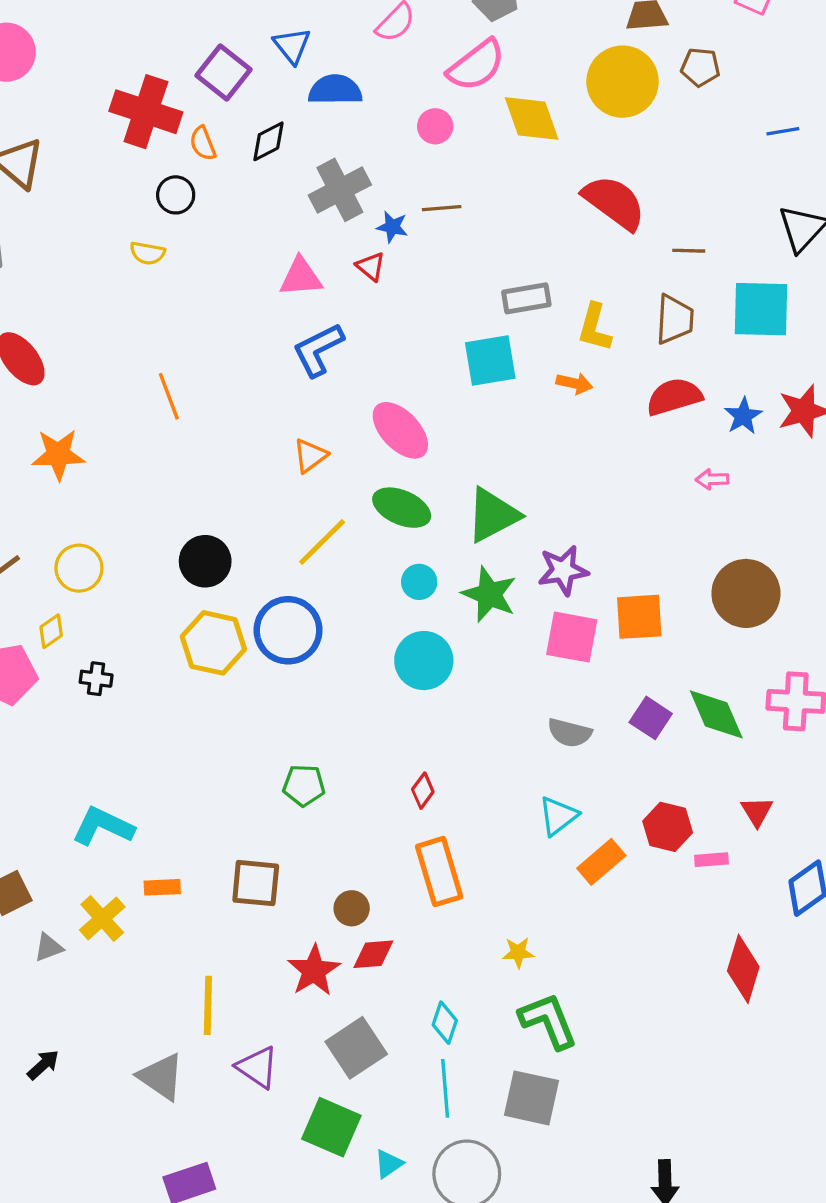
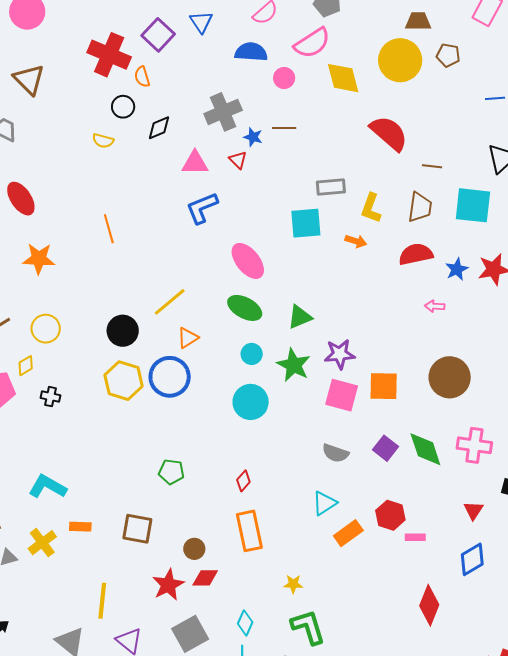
blue semicircle: (335, 90) -> (251, 52), moved
black diamond: (268, 141) -> (159, 128), moved
orange triangle: (310, 456) -> (188, 338), moved
green triangle: (493, 515) -> (300, 317), size x0.7
yellow line: (322, 542) -> (170, 302), moved
red triangle: (757, 811) -> (473, 510), moved

